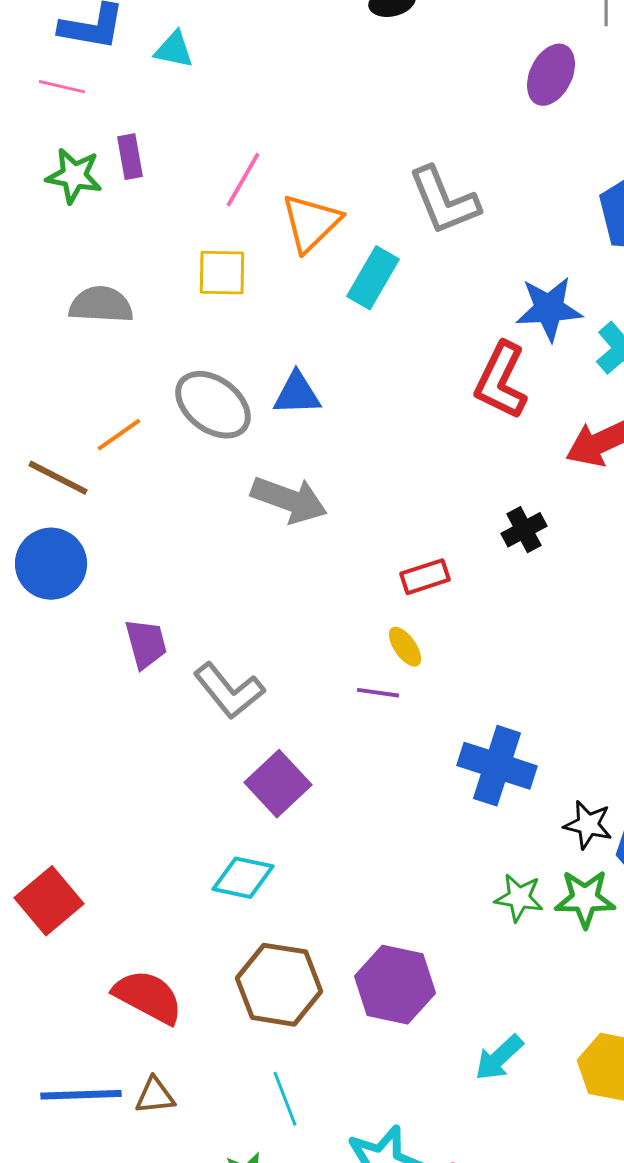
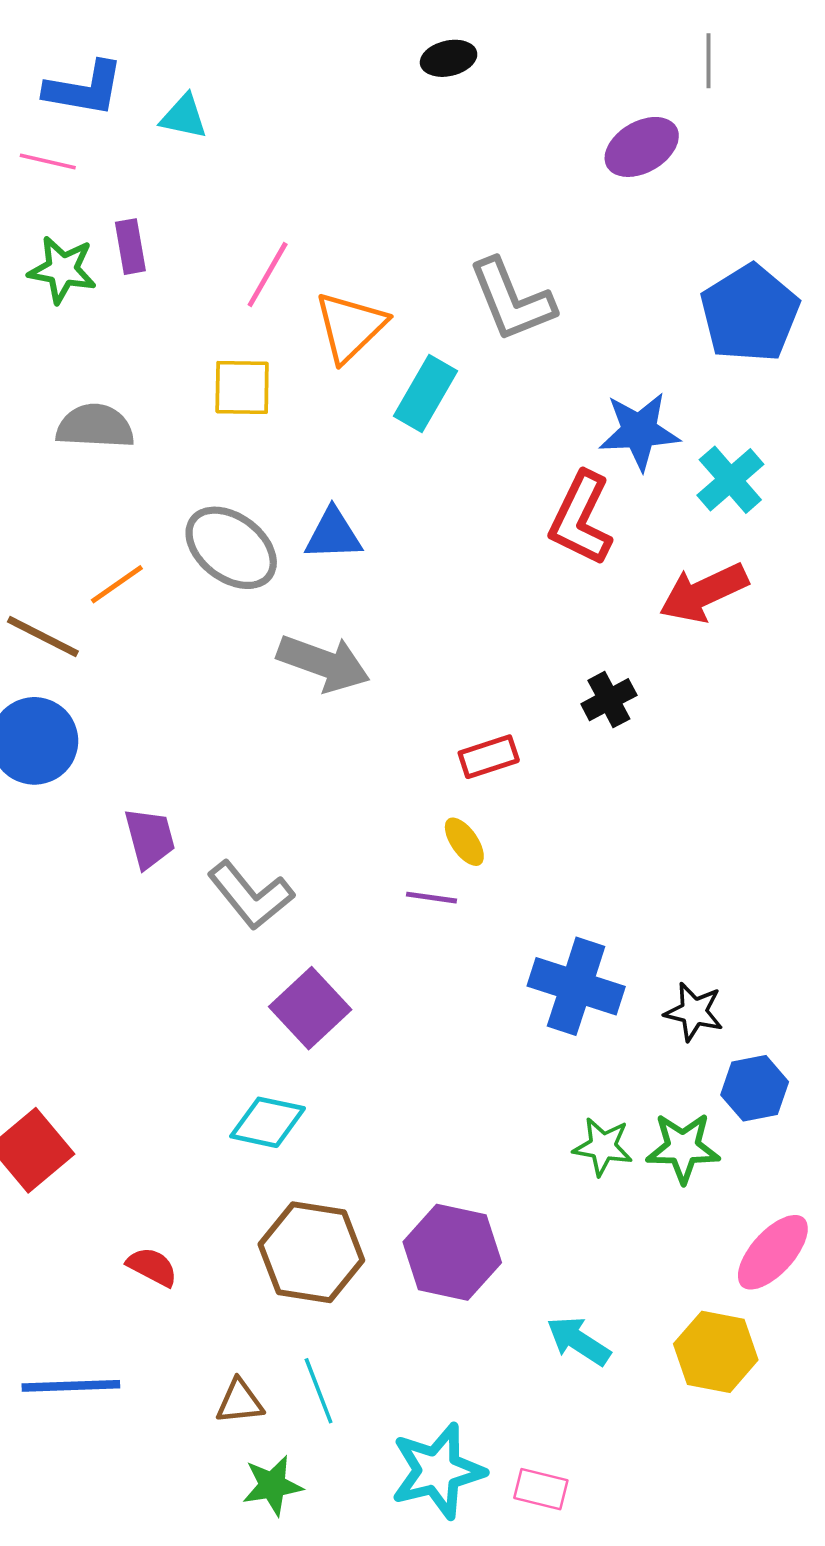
purple ellipse: (551, 75) -> (642, 147), turned 34
black star: (588, 825) -> (694, 1012), moved
red semicircle: (148, 997) -> (152, 1267), size x0.6
cyan arrow: (499, 1058) -> (579, 1341), turned 76
brown triangle: (155, 1096) -> (240, 1402), moved

